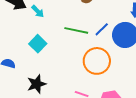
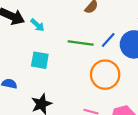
cyan square: (38, 44) -> (40, 60), turned -30

